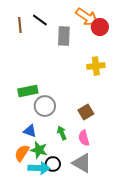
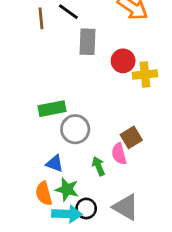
red circle: (100, 27) -> (123, 61), moved
gray rectangle: (64, 36) -> (88, 42), moved
pink semicircle: (84, 138) -> (119, 154), moved
orange semicircle: (22, 153) -> (44, 193), turned -48

